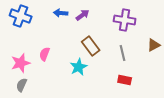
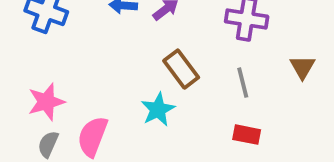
brown triangle: (154, 45) -> (302, 67), turned -32
pink semicircle: (45, 54) -> (92, 136), moved, size x1.5

